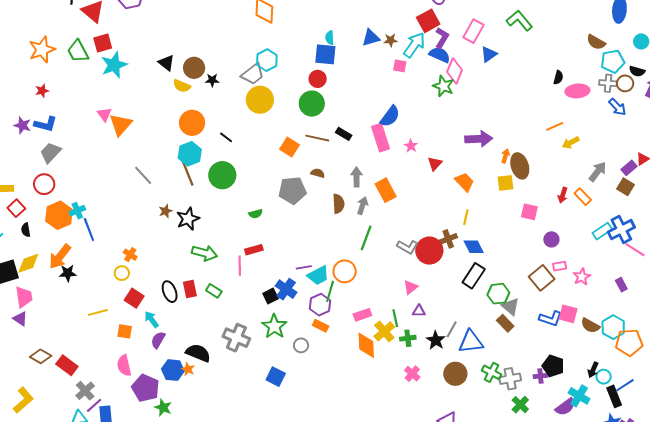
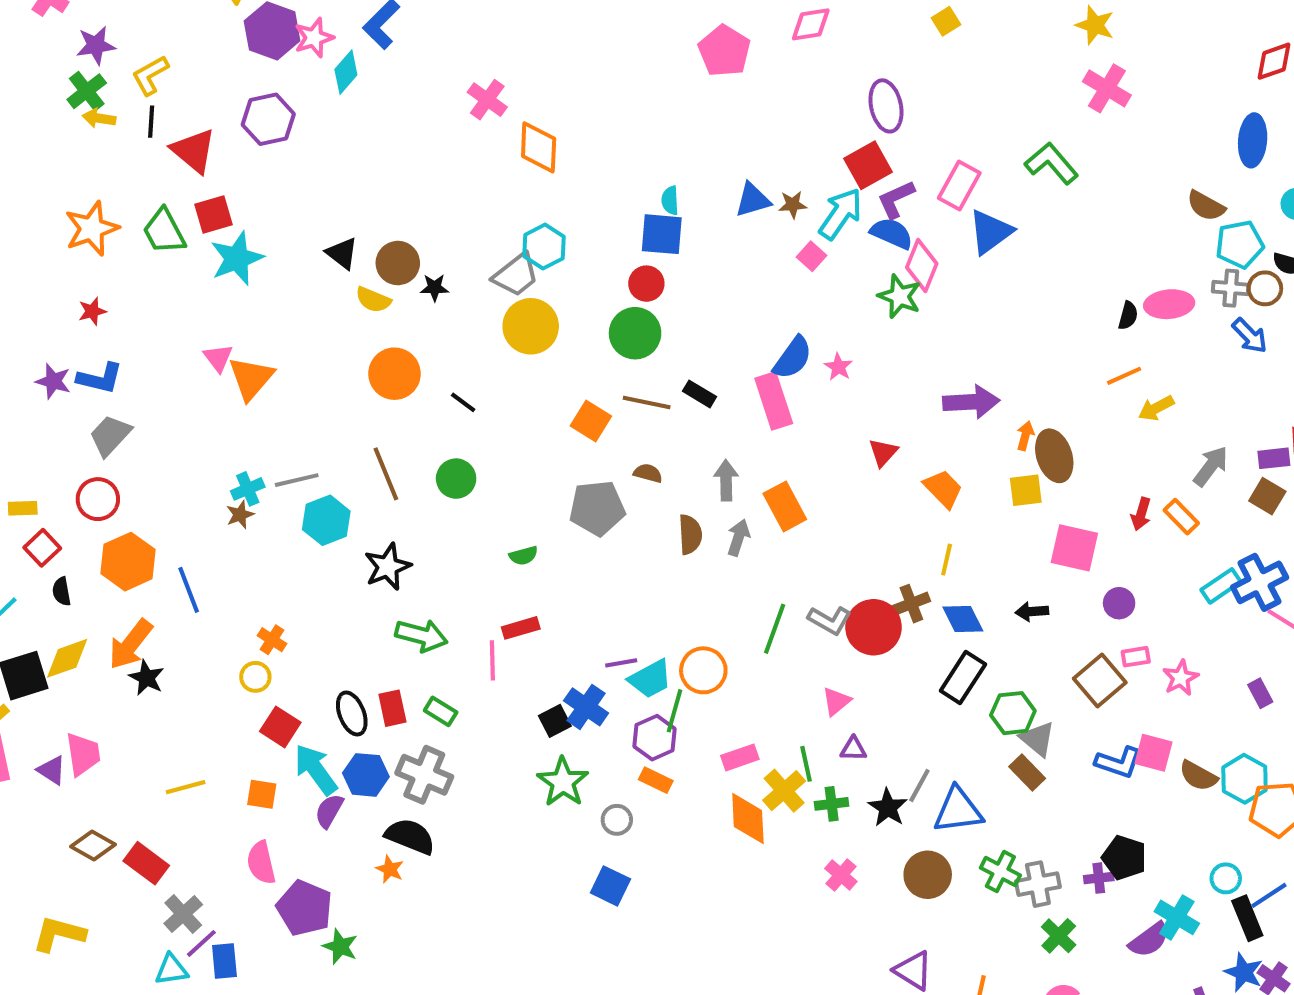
purple L-shape: (442, 38) -> (896, 199), turned -145
blue triangle: (489, 54) -> (991, 232), size x1.4
pink square: (400, 66) -> (811, 256), turned 32
black semicircle: (558, 78) -> (1128, 316), moved
pink star: (411, 146) -> (838, 367), moved
cyan hexagon: (190, 154) -> (326, 520), moved
purple rectangle: (629, 168) -> (1274, 458), turned 35
gray line: (143, 175) -> (297, 480), turned -60
green circle: (222, 175) -> (456, 479), size x0.7
cyan cross: (77, 211) -> (248, 489), moved
brown star: (165, 211) -> (240, 515), moved
pink square: (529, 212) -> (1074, 548), size x1.4
green line: (366, 238) -> (775, 629), moved
black star: (68, 273) -> (146, 678), turned 30
pink trapezoid: (24, 297) -> (83, 754), moved
yellow line: (98, 312) -> (186, 787), moved
cyan arrow: (152, 319) -> (316, 770), size x1.5
gray cross: (236, 338) -> (424, 775), moved
blue hexagon: (173, 370) -> (366, 775), moved
black arrow: (593, 370) -> (1032, 612), moved, turned 63
blue square: (276, 377) -> (610, 886), moved
yellow L-shape: (23, 400) -> (59, 934), turned -124

